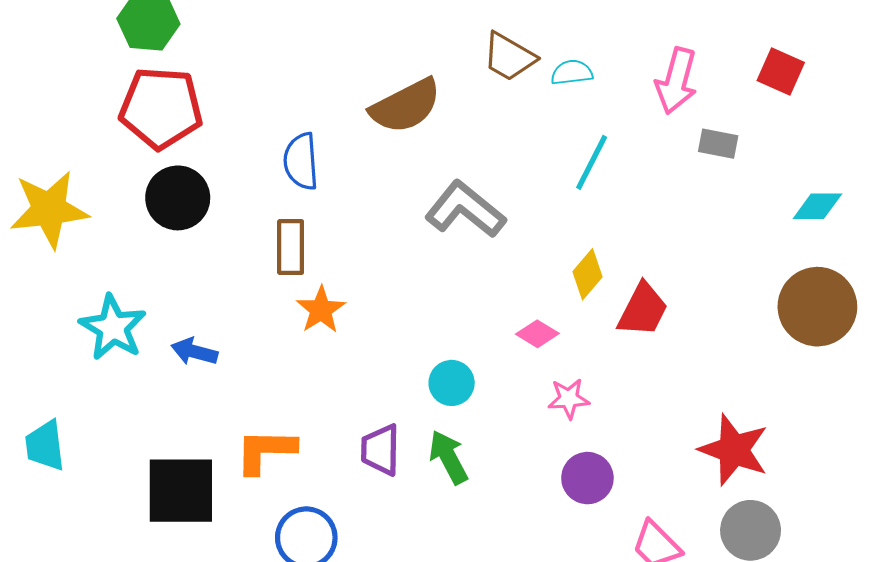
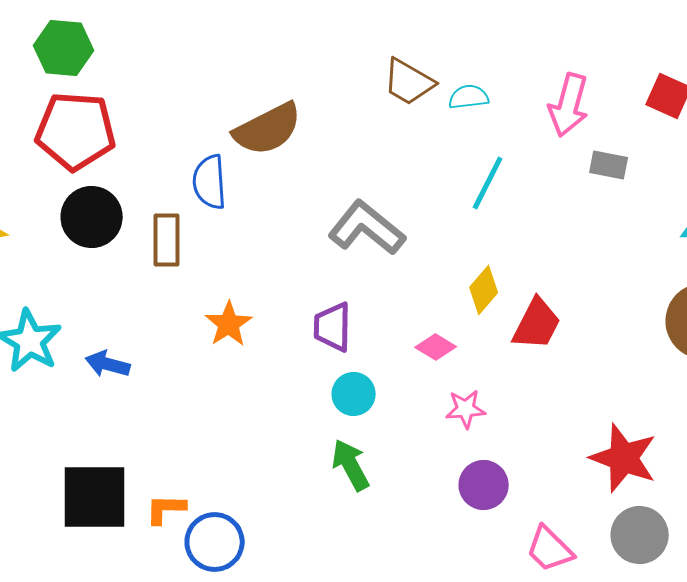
brown semicircle: (406, 106) -> (268, 129), moved
brown rectangle: (291, 247) -> (167, 240), moved
purple trapezoid: (380, 450) -> (333, 327), moved
orange L-shape: (266, 451) -> (166, 509), moved, size x0.7

